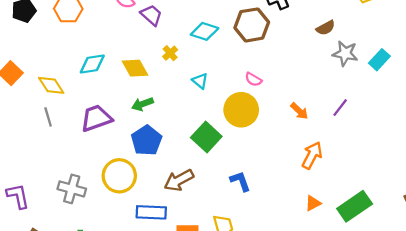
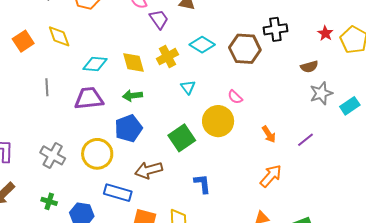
yellow cross: (170, 53) -> (167, 57), size x1.5
gray star: (345, 53) -> (321, 93), turned 30
cyan diamond: (92, 64) -> (95, 64), moved
yellow diamond: (51, 85) -> (59, 36), moved

